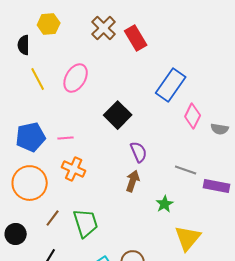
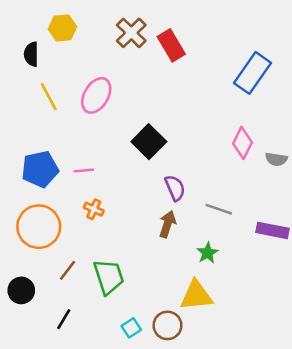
blue rectangle: (171, 85) -> (252, 73), moved
orange cross: (74, 169) -> (94, 209), size x0.7
gray line: (186, 170) -> (219, 209), moved
yellow triangle: (188, 238) -> (196, 295), moved, turned 44

